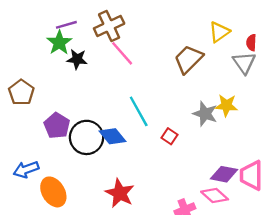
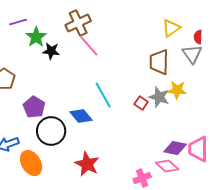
purple line: (66, 25) -> (18, 22), moved
brown trapezoid: (188, 59) -> (159, 62), moved, turned -44
red square: (170, 136) -> (141, 103), moved
black circle: (87, 137) -> (51, 131), moved

